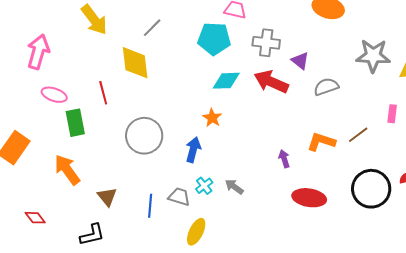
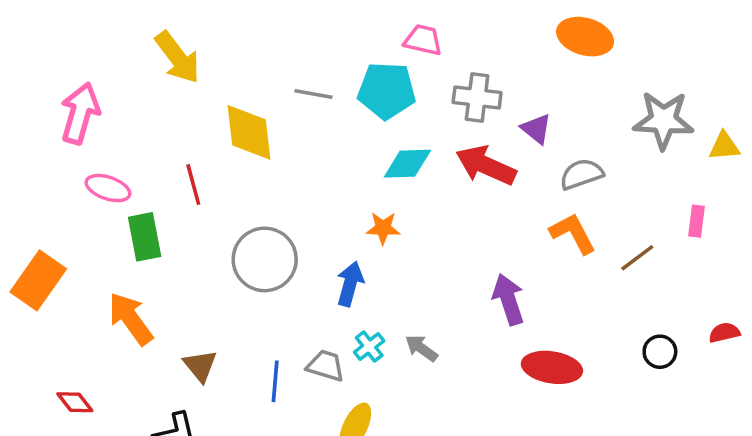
gray line: (152, 28) -> (313, 94), moved, turned 55
orange star: (212, 118) -> (383, 228), turned -30
orange L-shape: (321, 142) -> (573, 233), moved, turned 44
purple arrow: (284, 159) -> (508, 299), size x1.6
black circle: (371, 189) -> (660, 352), size x0.5

